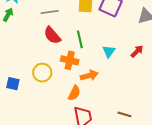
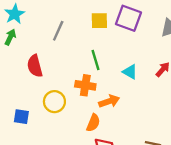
gray line: (50, 12) -> (58, 31), turned -54
red semicircle: (52, 35) -> (35, 66), moved, turned 30
cyan triangle: (109, 51) -> (130, 72), turned -32

